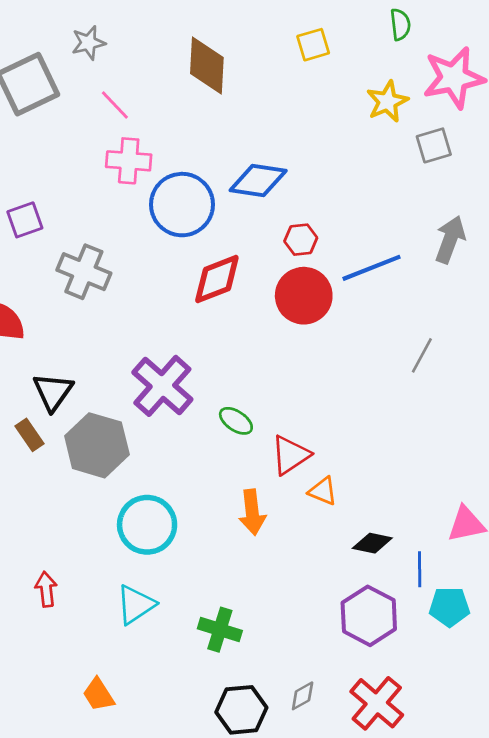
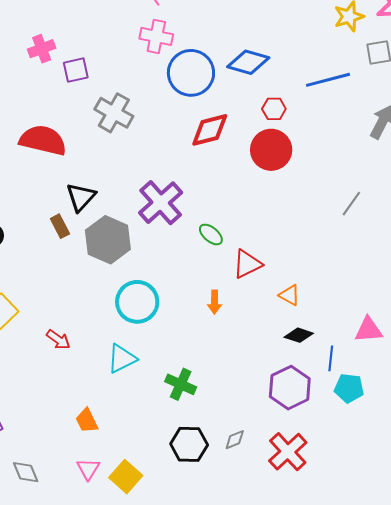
blue line: (371, 268) -> (328, 80), moved
orange triangle: (323, 491) -> (290, 295), moved
orange arrow: (252, 512) -> (215, 302), size x0.7
red arrow: (46, 589) -> (58, 340), turned 125

